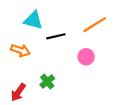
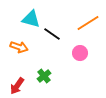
black line: (56, 36) -> (52, 34), turned 48

